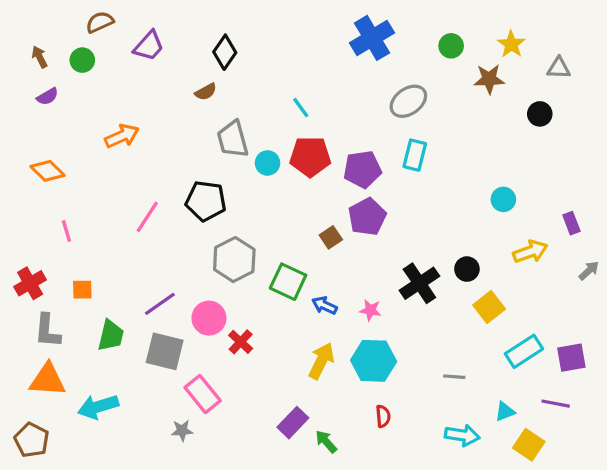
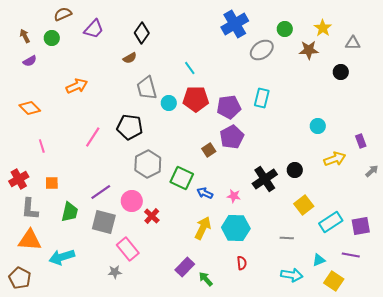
gray ellipse: (408, 101) -> (262, 50), moved
yellow square: (489, 307) -> (304, 205), moved

